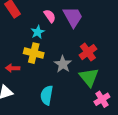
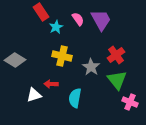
cyan star: (38, 32) -> (56, 27), moved
red arrow: (13, 68) -> (51, 84), moved
pink cross: (102, 99) -> (130, 102), turned -35

